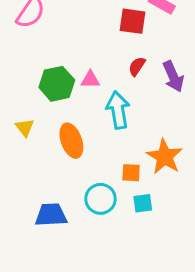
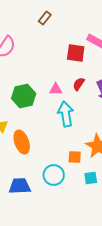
pink triangle: (90, 79) -> (56, 89), moved
orange ellipse: (71, 141) -> (22, 142), moved
cyan square: (143, 203) -> (91, 178), moved

